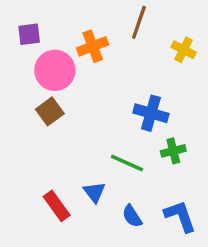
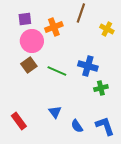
purple square: (29, 34) -> (25, 19), moved
green line: (127, 163) -> (57, 71), moved
red rectangle: (57, 206) -> (19, 121), moved

